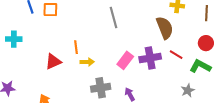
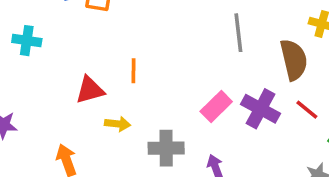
gray line: (114, 18) -> (238, 33), moved
purple cross: (150, 58) -> (261, 109), turned 30
yellow arrow: (87, 62) -> (118, 124), moved

